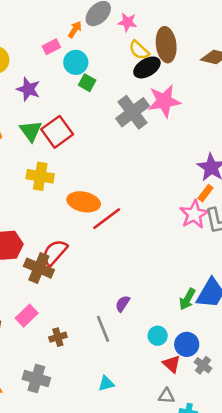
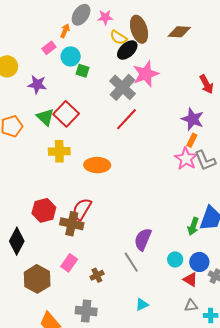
red line: (107, 219) -> (126, 119), moved
purple semicircle: (123, 304) -> (143, 239), size x1.6

